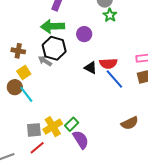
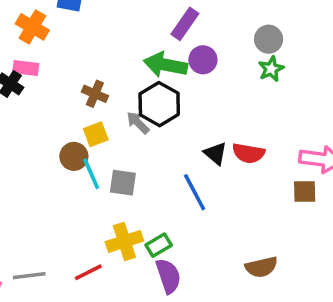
purple circle: (84, 34) -> (203, 60), moved
blue line: (114, 79) -> (195, 192), moved
gray square: (34, 130) -> (123, 183), moved

